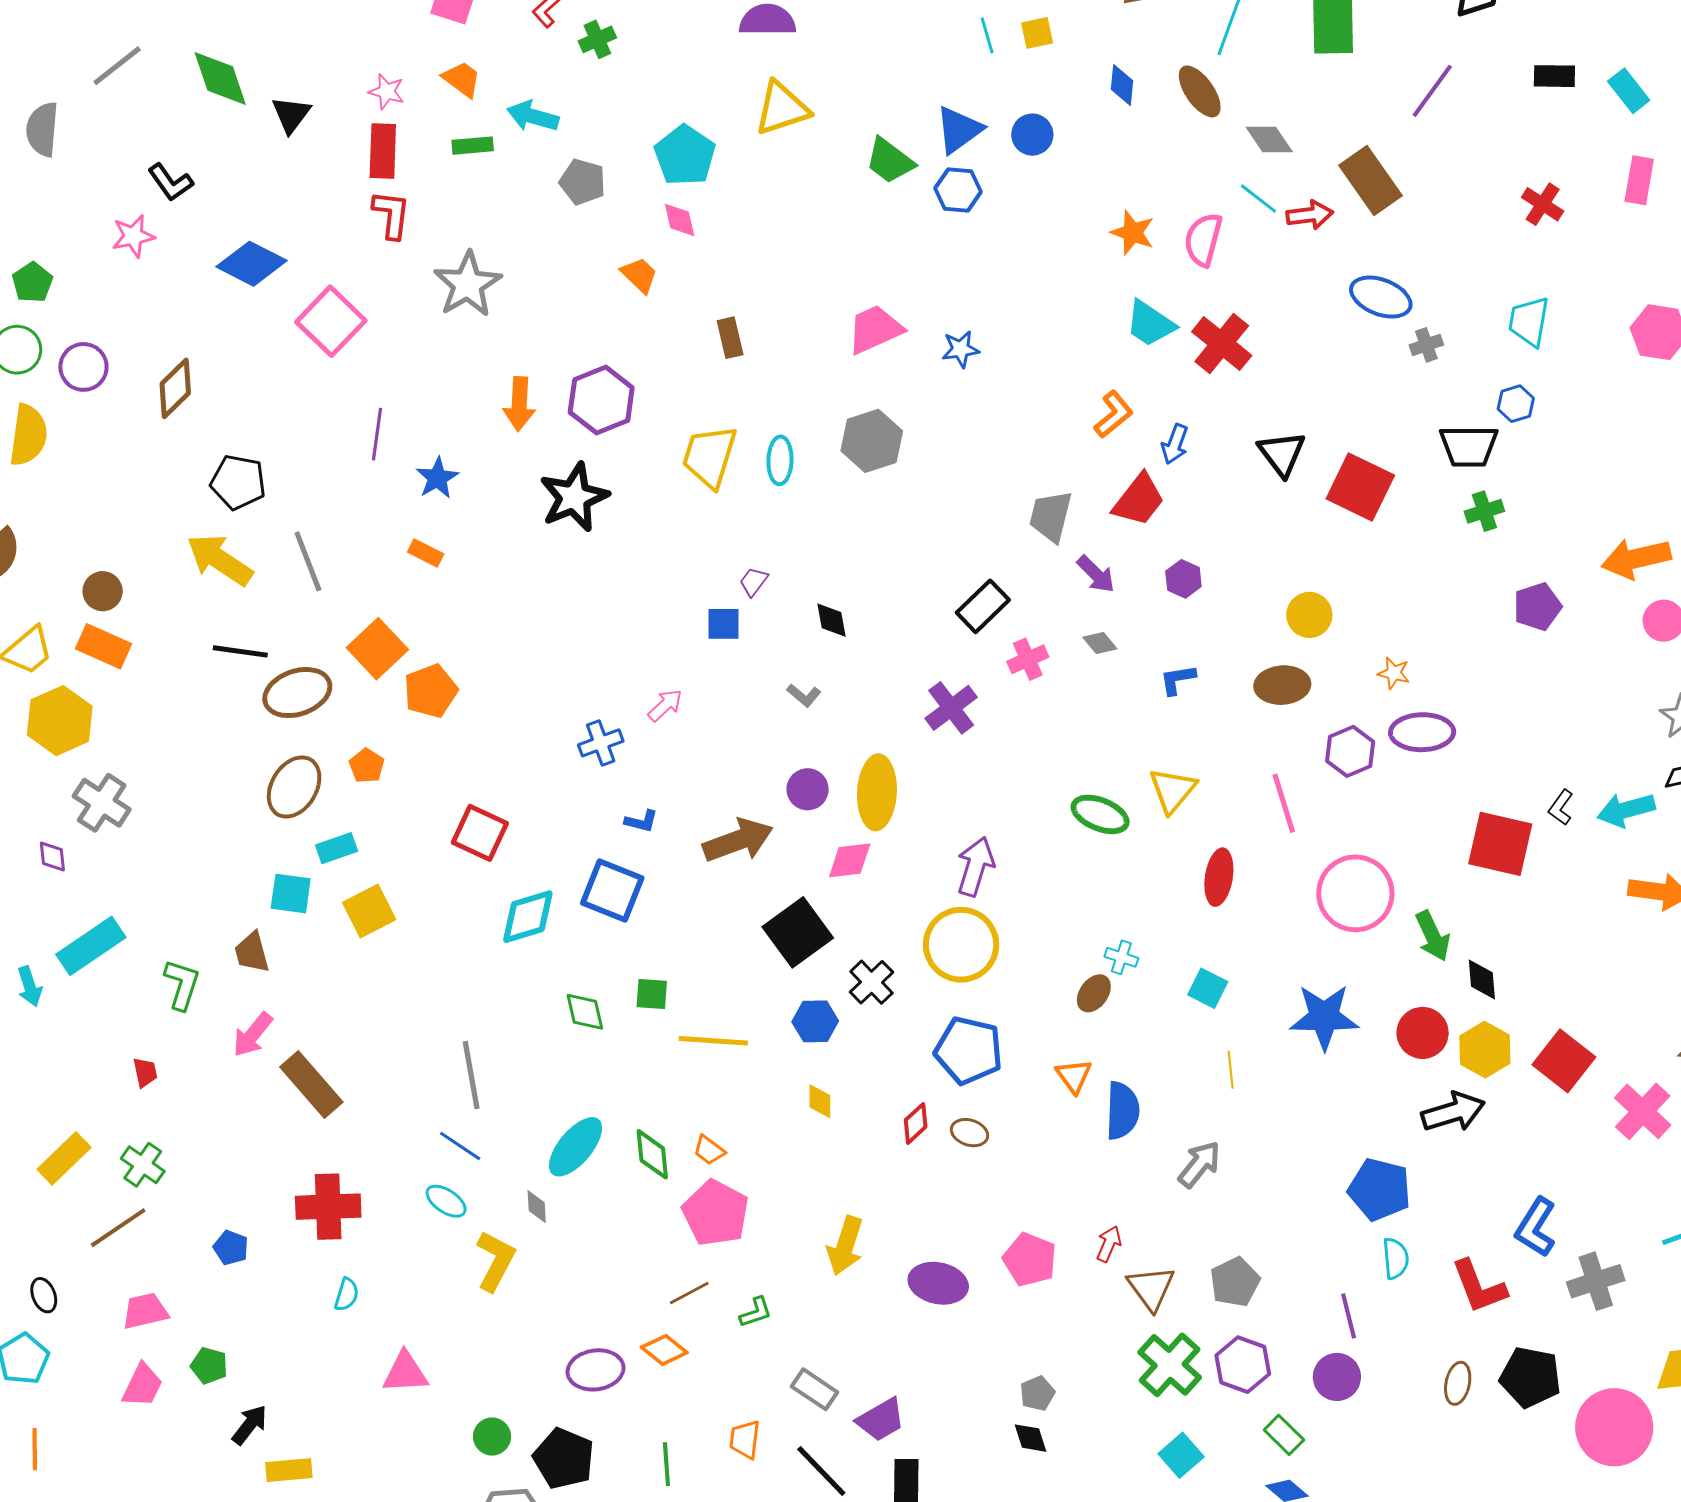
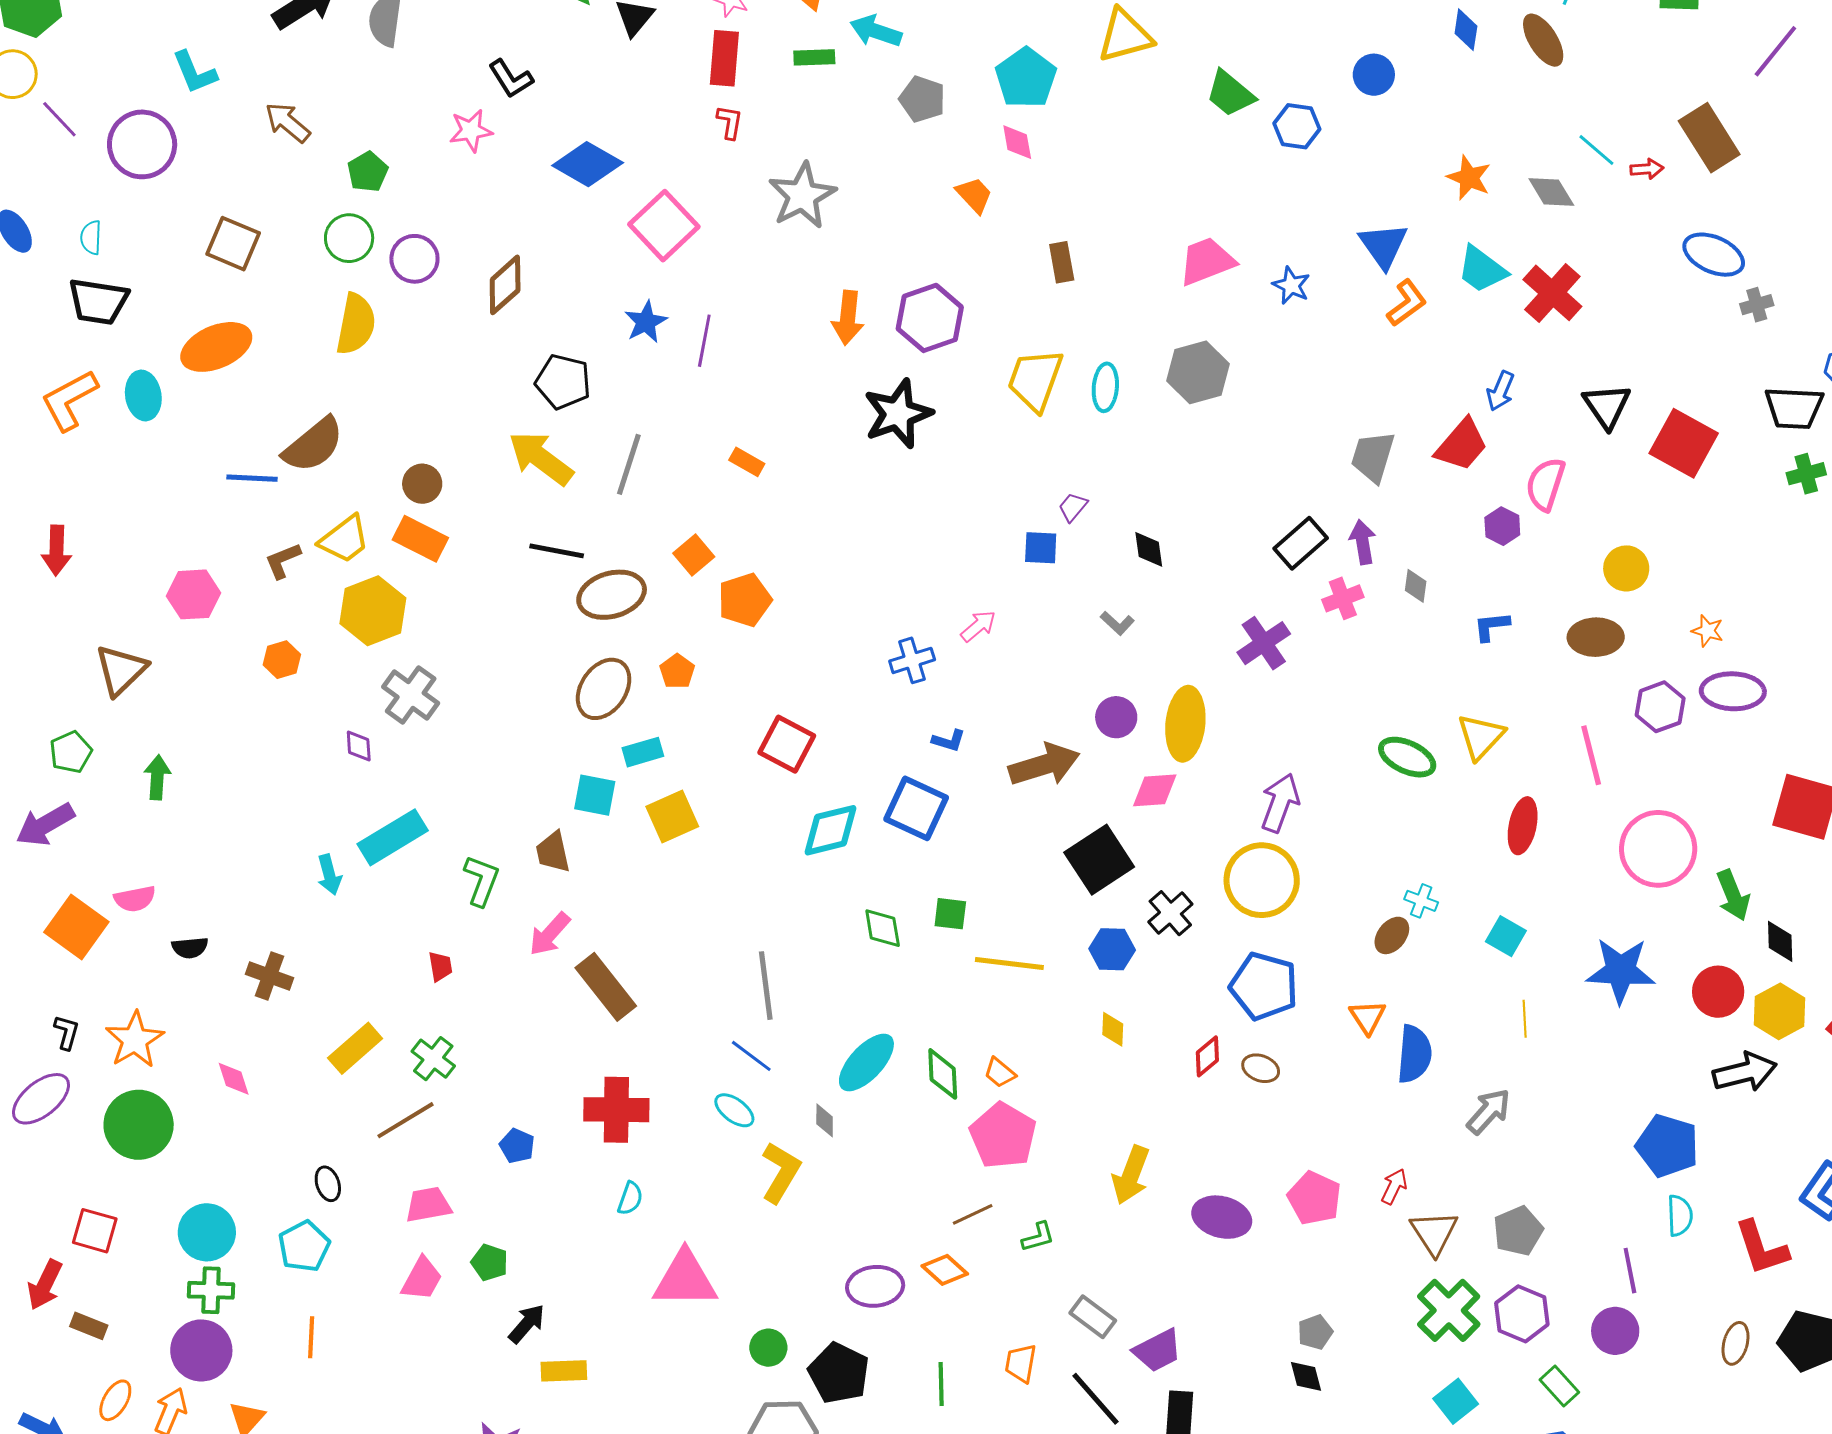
blue triangle: (959, 130) -> (1383, 245), moved, turned -32
gray diamond: (1269, 140) -> (1551, 192), moved
red L-shape: (391, 215) -> (730, 122), size x0.7
red arrow: (1310, 215) -> (1647, 169), size x0.7
pink semicircle: (1203, 240) -> (1545, 484), moved
blue star: (960, 349) -> (1291, 285), turned 30
orange L-shape: (1114, 414) -> (1407, 303), moved
blue star: (437, 478) -> (646, 322), moved
gray line: (308, 561) -> (629, 464), turned 36
purple arrow: (1096, 574) -> (1363, 542), moved, turned -147
gray diamond: (1100, 643) -> (1416, 586), turned 44
orange square: (377, 649) -> (694, 555), size x0.7
pink triangle: (405, 1373) -> (685, 1279), size x1.4

